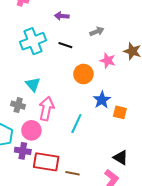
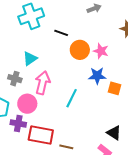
black line: (65, 45) -> (61, 33), moved
pink star: (108, 61) -> (101, 51), moved
cyan triangle: (33, 84) -> (30, 59), turned 35
blue star: (102, 100) -> (97, 76), turned 30

